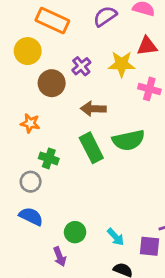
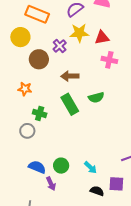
red triangle: (147, 46) -> (102, 38), moved
yellow star: (122, 64) -> (79, 33), moved
green semicircle: (128, 140) -> (96, 97), size x0.7
blue semicircle: (31, 216) -> (37, 167), moved
purple square: (150, 246) -> (116, 184), moved

